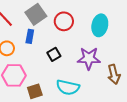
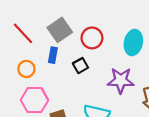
black square: (54, 54) -> (80, 66), moved

